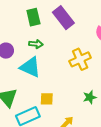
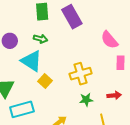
yellow cross: (80, 59) -> (81, 74), moved
yellow square: (47, 99) -> (45, 81), moved, turned 32

